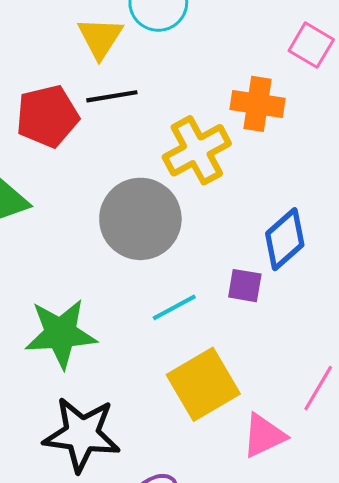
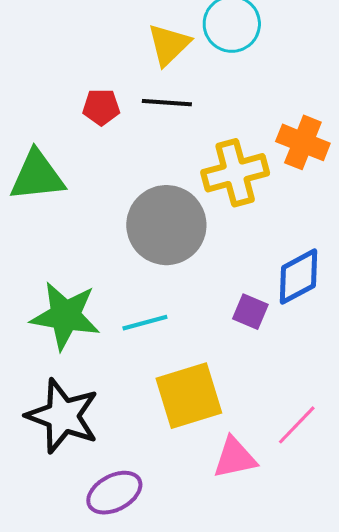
red pentagon: (47, 116) -> (101, 107), size x0.6
cyan line: (174, 307) -> (145, 323), moved

